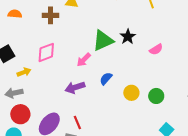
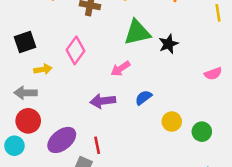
black star: (128, 37) -> (169, 44), moved
green triangle: (103, 41) -> (137, 32), moved
pink diamond: (46, 52) -> (75, 50), turned -45

